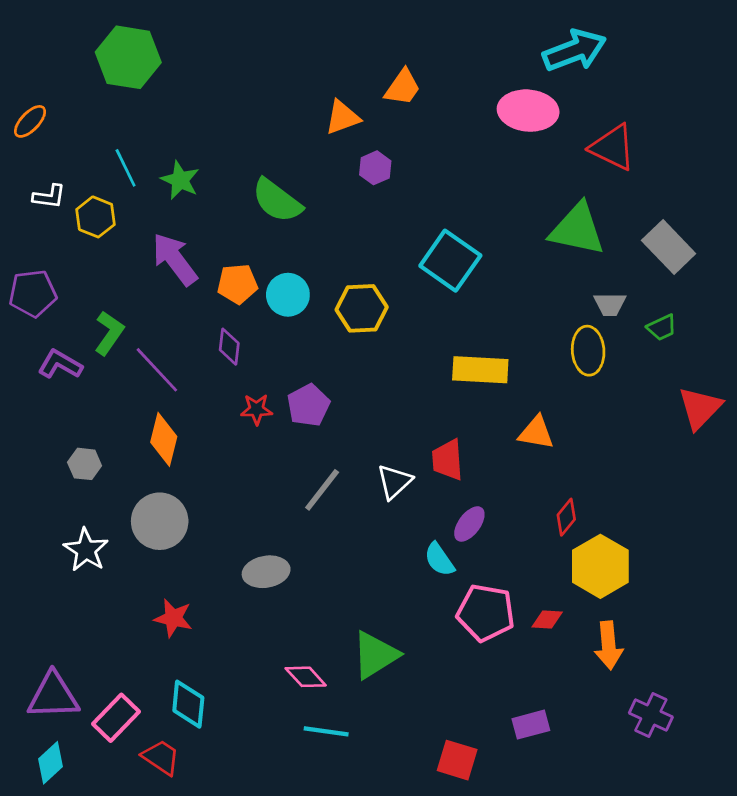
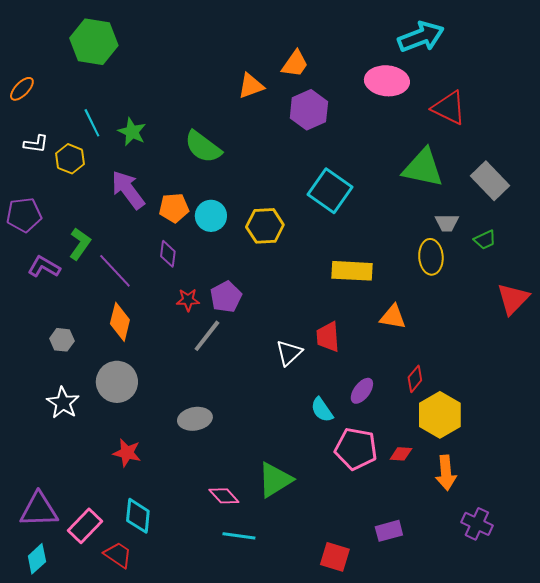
purple hexagon: (375, 168) -> (309, 110), moved, size x1.6
gray line: (322, 490) -> (207, 336), moved
purple ellipse: (469, 524) -> (362, 391), moved

